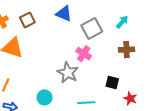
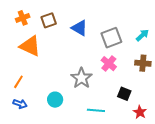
blue triangle: (64, 14) -> (79, 28), moved
pink cross: (84, 54) -> (109, 64), moved

